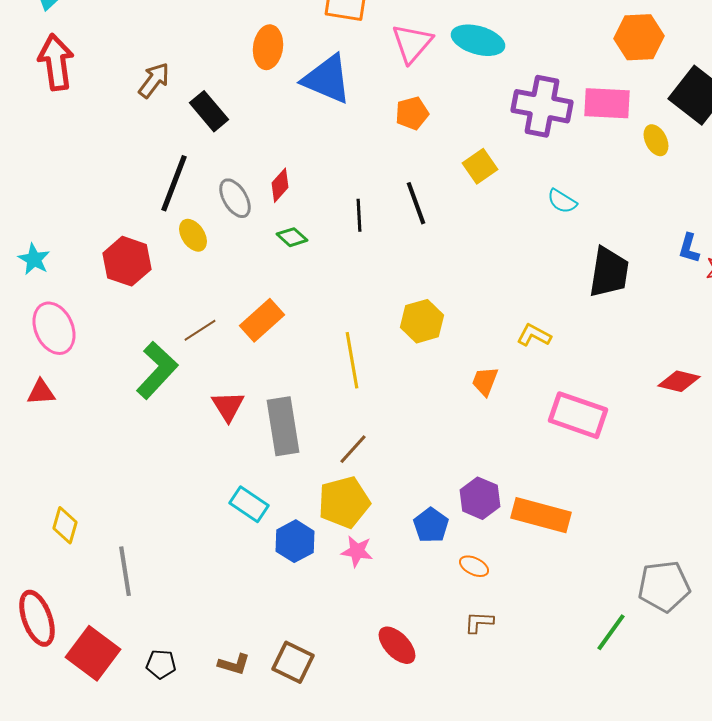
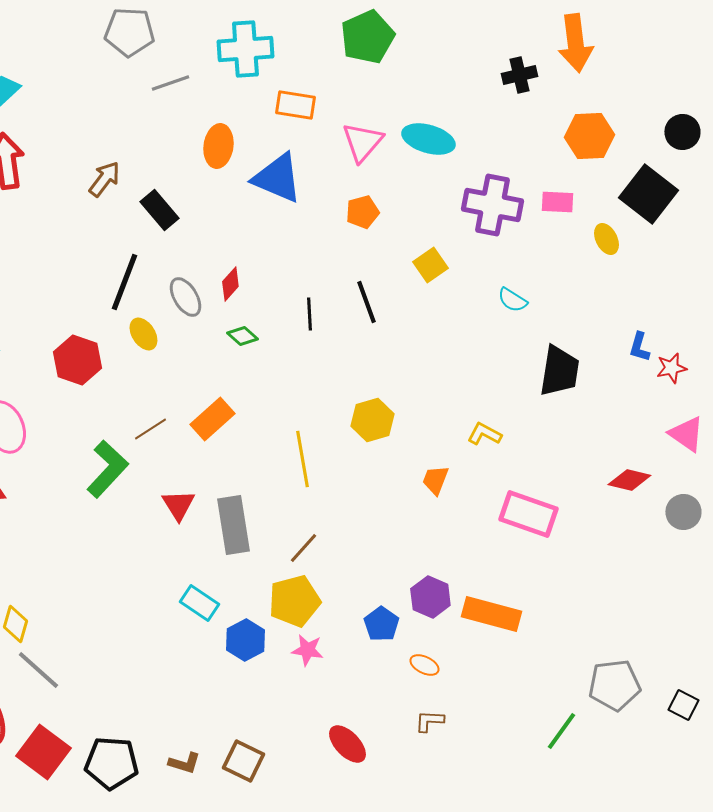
pink rectangle: (607, 103) -> (557, 202), size x0.7
gray line: (125, 571) -> (38, 670), moved, turned -39
black pentagon: (161, 664) -> (111, 763), size x1.8

